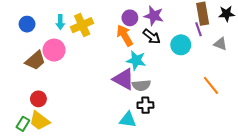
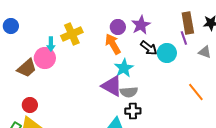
purple star: (154, 16) -> (141, 25), turned 30
cyan arrow: (60, 22) -> (51, 44), moved
blue circle: (27, 24) -> (11, 26), moved
black arrow: (152, 37) -> (149, 48), moved
cyan star: (136, 60) -> (124, 68), turned 30

